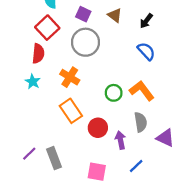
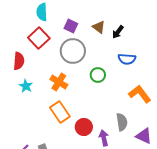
black arrow: (146, 21) -> (118, 32), moved
blue semicircle: (146, 51) -> (127, 59), turned 138
red semicircle: (38, 53) -> (19, 61), moved
orange L-shape: (142, 91) -> (140, 94), moved
green circle: (114, 93) -> (98, 75), moved

